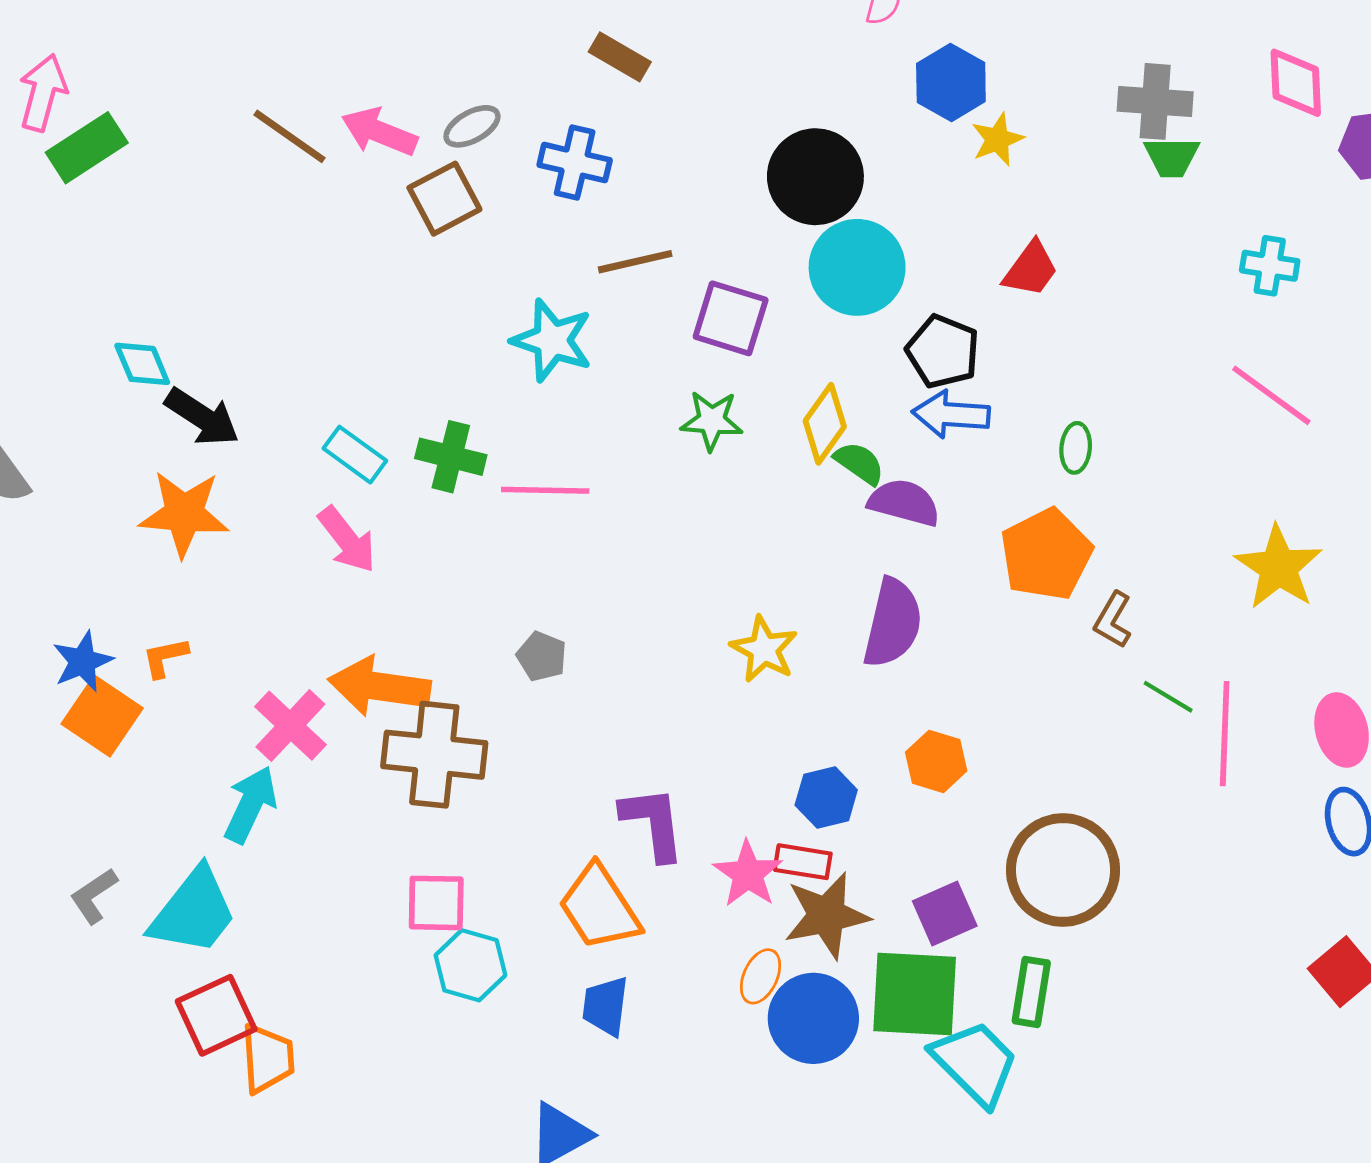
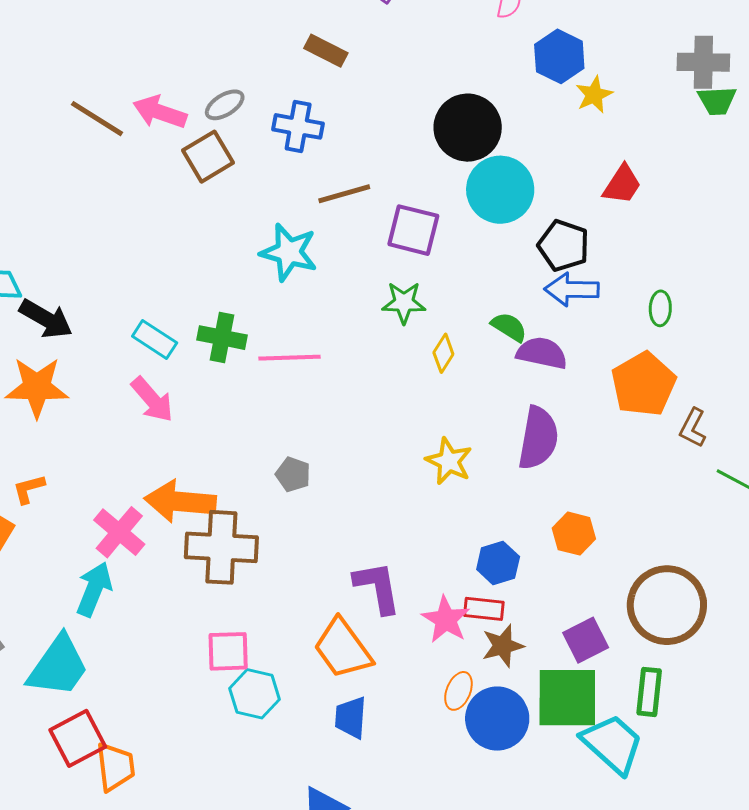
yellow diamond: (825, 424) -> (443, 353), moved, size x0.7
brown star: (827, 915) -> (503, 646), size x0.7

